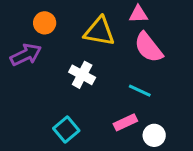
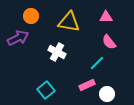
pink triangle: (138, 14) -> (106, 17), moved
pink semicircle: (148, 47) -> (109, 42), moved, size x0.7
cyan line: (140, 91) -> (97, 63), turned -70

